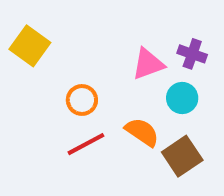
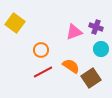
cyan circle: (182, 98) -> (101, 49), moved

